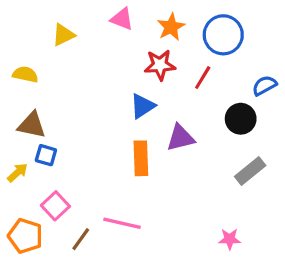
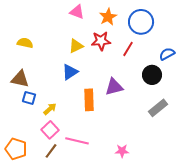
yellow triangle: (63, 35) -> (76, 46), moved
yellow semicircle: (25, 74) -> (25, 43), moved
blue triangle: (142, 106) -> (70, 72), moved
yellow arrow: (17, 173) -> (50, 109), moved
pink square: (55, 206) -> (50, 130), moved
pink star: (230, 239) -> (122, 151), moved

